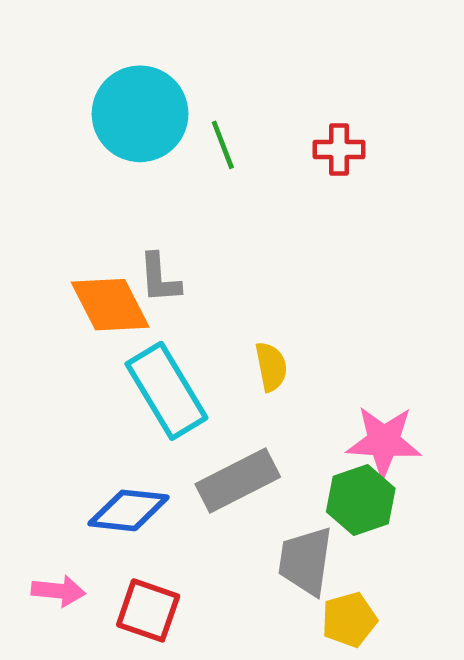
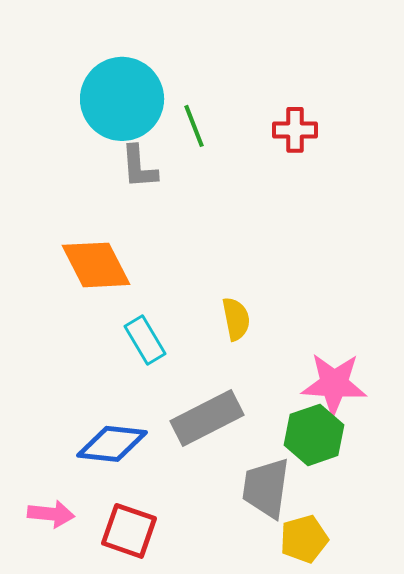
gray L-shape: (160, 278) -> (139, 167), moved
cyan rectangle: (166, 391) -> (145, 340), size x0.6

